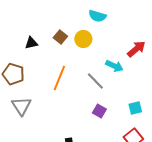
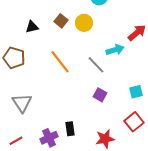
cyan arrow: (114, 66) -> (115, 50), turned -42
orange line: (59, 78) -> (60, 62), turned -60
gray triangle: (21, 106) -> (22, 103), moved

